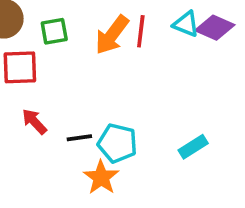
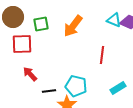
red line: (141, 31) -> (102, 55), moved
black line: (79, 138) -> (49, 91), moved

